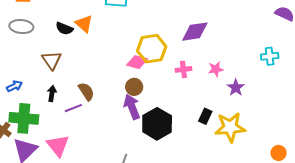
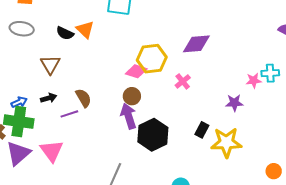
pink cross: (183, 69) -> (183, 81), turned -35
pink star: (216, 69) -> (254, 80), moved
blue arrow: (14, 86) -> (19, 102), moved
purple star: (236, 88) -> (234, 103), turned 30
black arrow: (52, 93) -> (49, 98), turned 63

